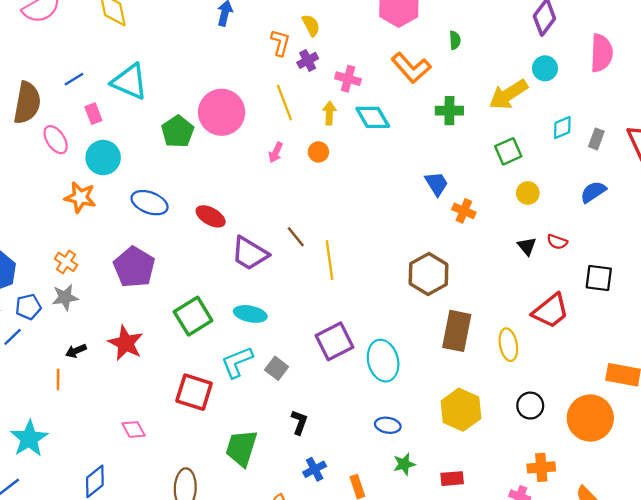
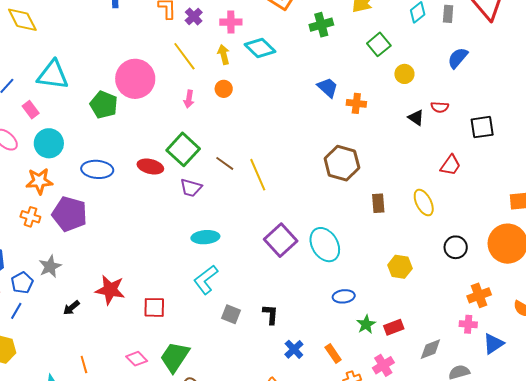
purple trapezoid: (250, 253) -> (191, 188), size x0.7
orange cross: (66, 262) -> (30, 217), moved
purple pentagon: (134, 267) -> (69, 214), moved
red trapezoid: (551, 311) -> (450, 165), size x0.7
green square: (193, 316) -> (183, 149), moved
brown rectangle: (457, 331) -> (378, 203), size x0.6
gray square: (277, 368) -> (231, 314), moved
orange line: (58, 379) -> (84, 365), moved
red square: (194, 392) -> (154, 307), moved, size x0.7
yellow hexagon: (461, 410) -> (400, 267), size x0.7
green trapezoid: (241, 448) -> (175, 357), moved, turned 32
red rectangle: (452, 479) -> (394, 327), moved

